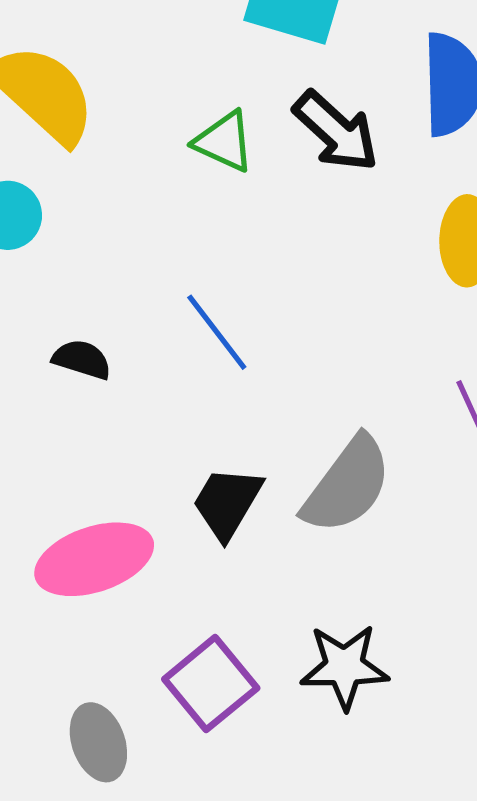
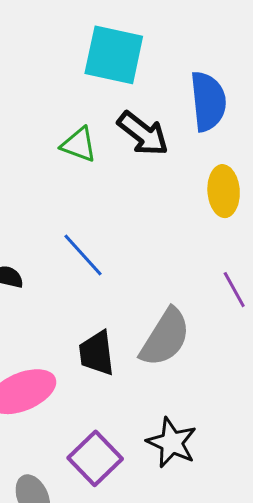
black trapezoid: (227, 503) -> (97, 353), turned -33
black star: (345, 667) -> (172, 443), turned 30

